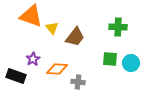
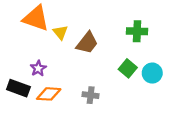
green square: (110, 59) -> (128, 68), turned 35
orange diamond: (57, 69) -> (49, 94), moved

